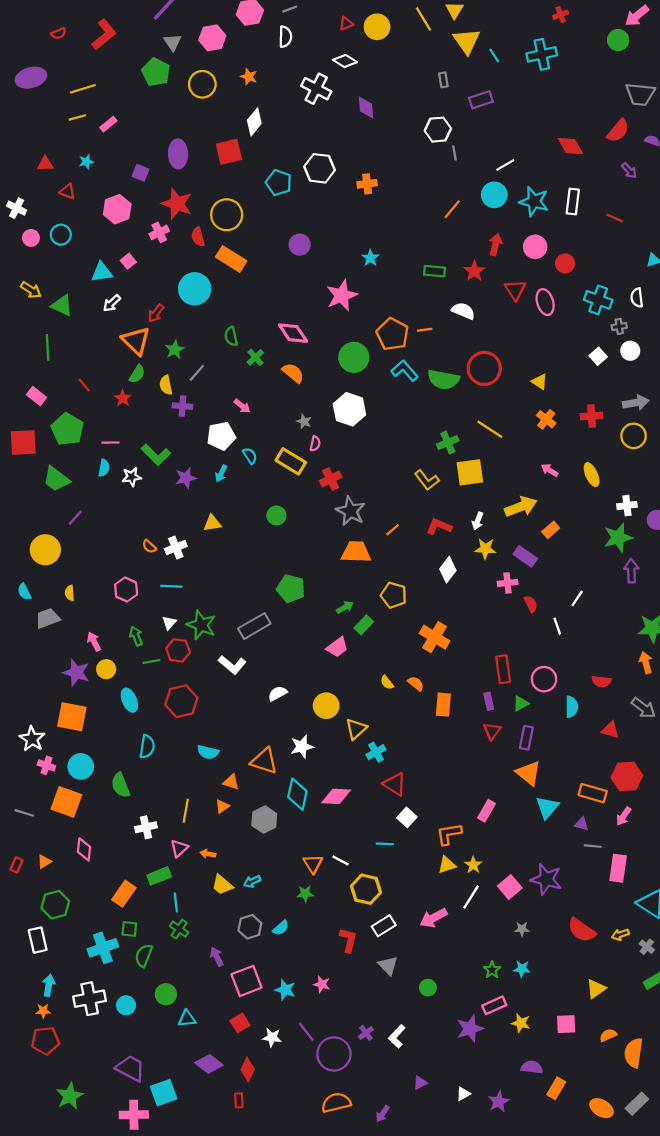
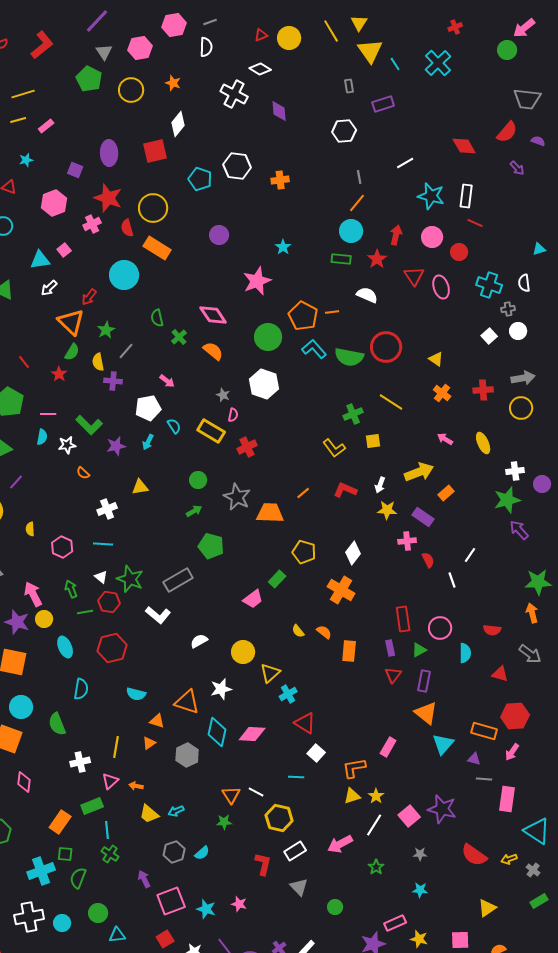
cyan cross: (542, 54) -> (438, 63), turned -32
gray line: (454, 153) -> (359, 177), moved
cyan circle: (494, 195) -> (351, 231), moved
red line: (615, 218) -> (475, 223), moved
yellow square: (470, 472) -> (373, 441), size x0.6
gray star: (351, 511) -> (237, 497), moved
orange semicircle: (149, 546) -> (83, 473), moved
white diamond: (448, 570) -> (353, 553), moved
purple arrow: (631, 571) -> (519, 530), turned -40
yellow semicircle: (70, 593) -> (30, 529), moved
green arrow: (345, 607) -> (194, 511), moved
white triangle: (169, 623) -> (101, 577), turned -32
pink arrow: (94, 642) -> (33, 594), size x1.4
green star: (492, 970) -> (376, 867), moved

